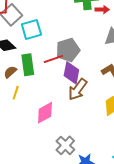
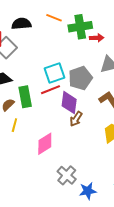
cyan square: (31, 29) -> (55, 73), moved
gray pentagon: (68, 50) -> (80, 78), moved
brown arrow: (78, 89) -> (76, 119), size x0.7

